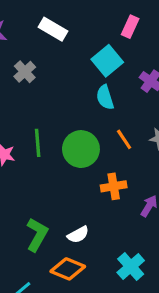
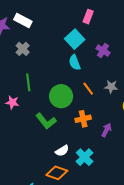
white rectangle: (53, 29) -> (23, 20), moved
green line: (38, 143) -> (28, 82), moved
green L-shape: (37, 235) -> (46, 121), moved, turned 115
cyan cross: (131, 266) -> (85, 157), moved

